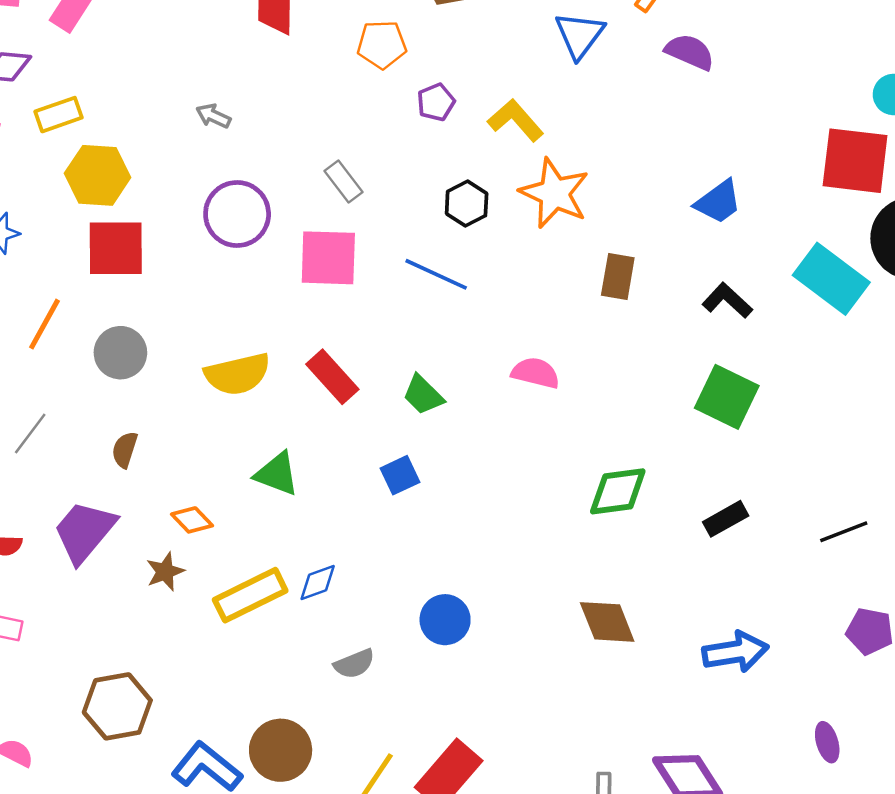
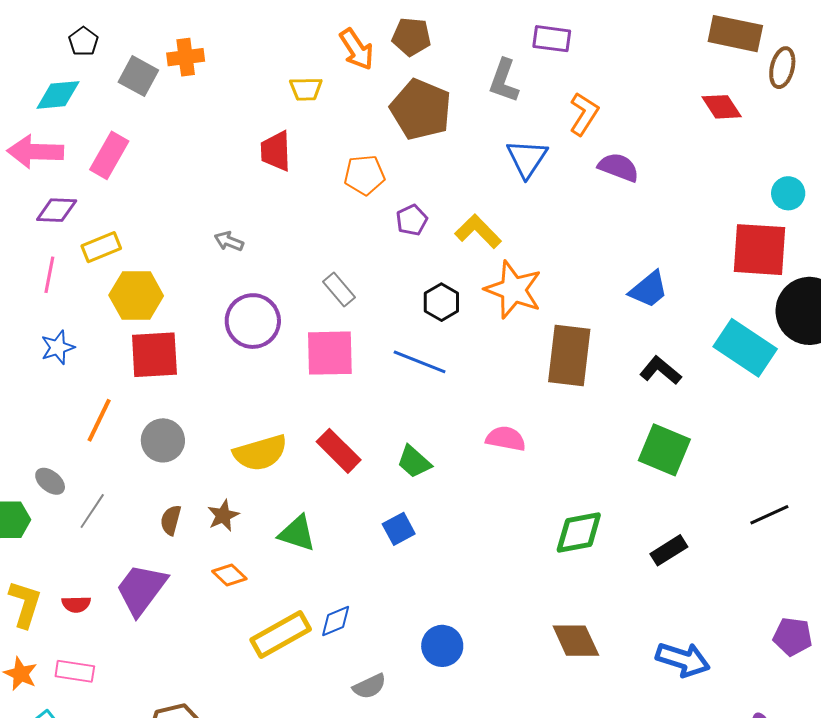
brown rectangle: (618, 276) -> (569, 355), size x1.6
black line: (844, 532) -> (769, 515), moved
brown star: (165, 572) -> (223, 515), moved
blue arrow: (735, 652) -> (683, 659), turned 30

